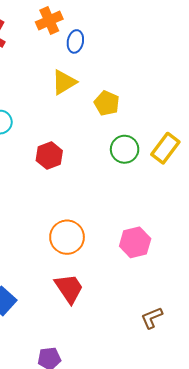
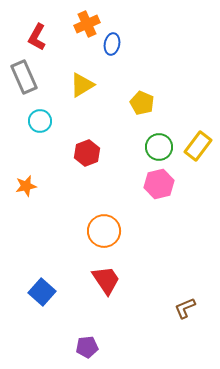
yellow triangle: (64, 82) -> (82, 85), moved
pink hexagon: (135, 242) -> (159, 184), moved

